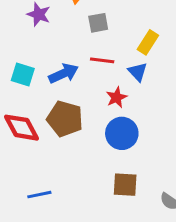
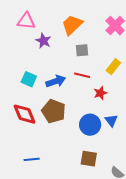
blue triangle: (138, 72) -> (111, 121), moved
red star: (117, 97) -> (100, 93), moved

